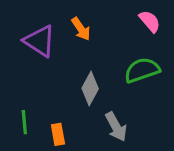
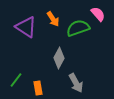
green semicircle: (142, 70) -> (78, 28), moved
green line: (24, 122) -> (16, 80), turned 42

